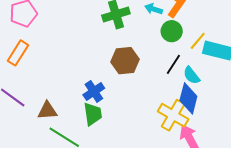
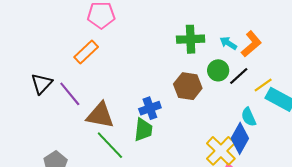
green circle: (172, 31) -> (218, 70), moved
black line: (173, 64) -> (239, 76), moved
brown triangle: (47, 111) -> (100, 115), size x1.4

